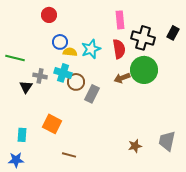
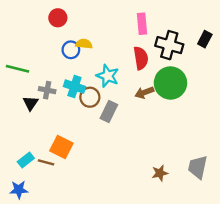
cyan star: (91, 49) -> (108, 76), moved, turned -30
yellow semicircle: (70, 52) -> (84, 44), moved
cyan rectangle: (22, 135) -> (26, 160), turned 48
brown line: (69, 155) -> (46, 162), moved

